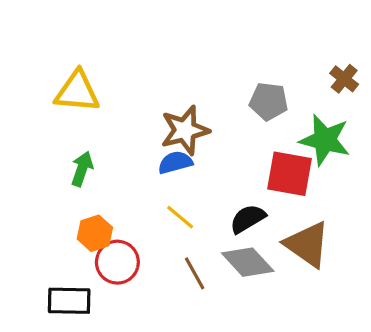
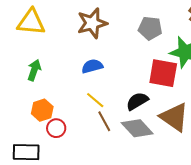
brown star: (185, 130) -> (92, 23), moved
red circle: (117, 262) -> (56, 128), size x0.7
brown line: (195, 273) -> (104, 121), moved

